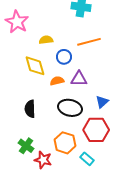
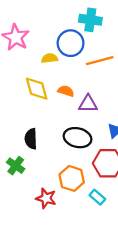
blue circle: (64, 57) -> (71, 43), moved, size x1.5
orange semicircle: (57, 81) -> (66, 91), moved, turned 32
green cross: (26, 146) -> (16, 166), moved

